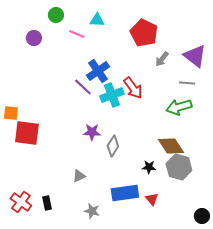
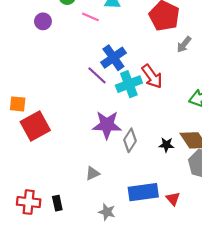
purple star: (92, 132) -> (107, 125), size x1.5
red square: (27, 133) -> (35, 126), turned -36
black star: (149, 167) -> (166, 145), moved
red cross: (21, 202) -> (29, 202), turned -30

